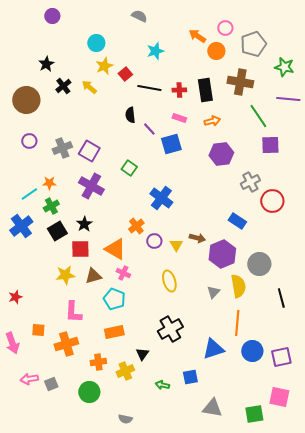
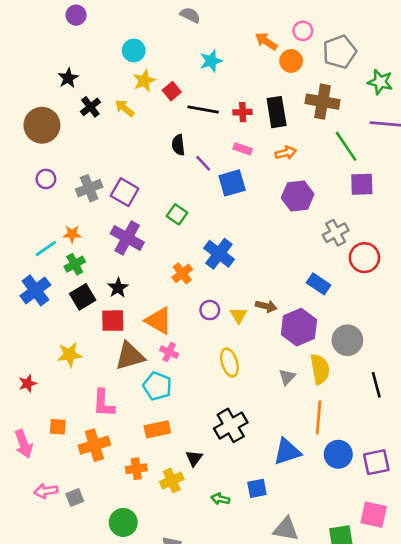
orange cross: (136, 226) -> (182, 273), moved
yellow star: (65, 275) -> (69, 355), moved
brown triangle: (93, 276) -> (130, 356), size x1.4
green circle: (89, 392) -> (123, 522), moved

